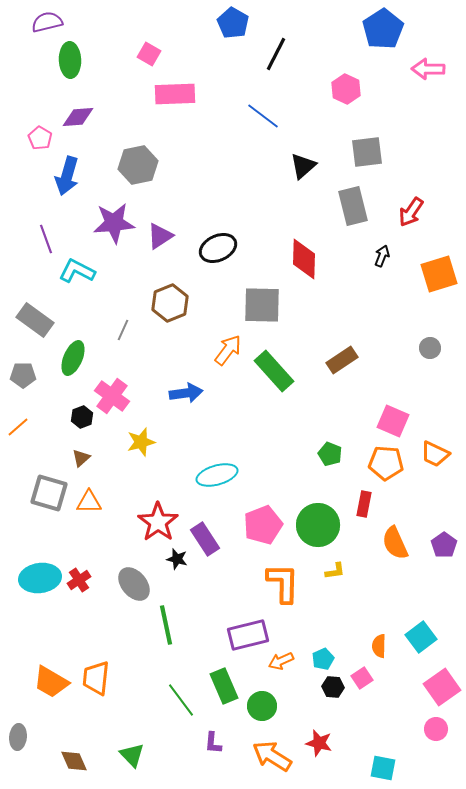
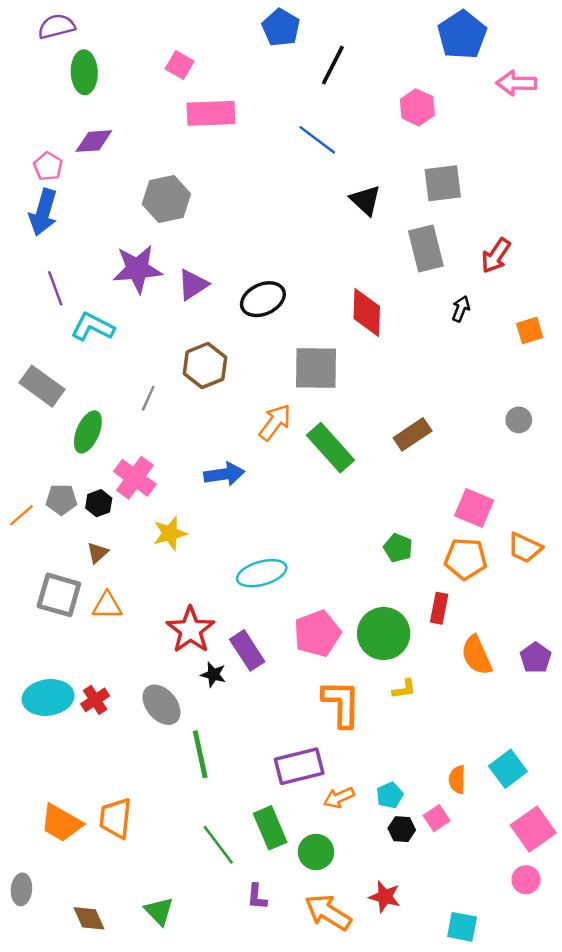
black triangle: (303, 166) -> (365, 200), turned -36
blue arrow: (67, 176) -> (43, 212), moved
orange square: (439, 274) -> (530, 331), size x0.6
gray pentagon: (23, 375) -> (61, 500), moved

